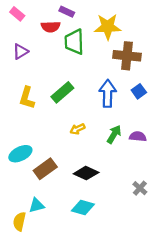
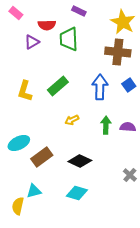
purple rectangle: (67, 12) -> (79, 11), moved
yellow star: (108, 27) -> (123, 22), moved, turned 30
purple triangle: (20, 51) -> (32, 42), moved
green arrow: (114, 134) -> (106, 125), turned -30

